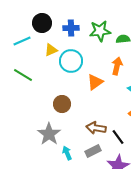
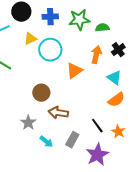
brown arrow: (96, 128) -> (58, 113), moved
gray star: (49, 134) -> (28, 123), size x0.7
gray rectangle: (93, 151) -> (72, 140), turned -35
cyan arrow: (67, 153) -> (46, 142), turned 152

